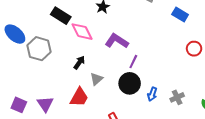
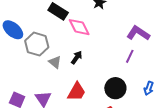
purple L-shape: (117, 41) -> (138, 33), moved
gray triangle: (96, 79) -> (55, 62), moved, turned -40
black circle: (130, 83) -> (115, 88), moved

